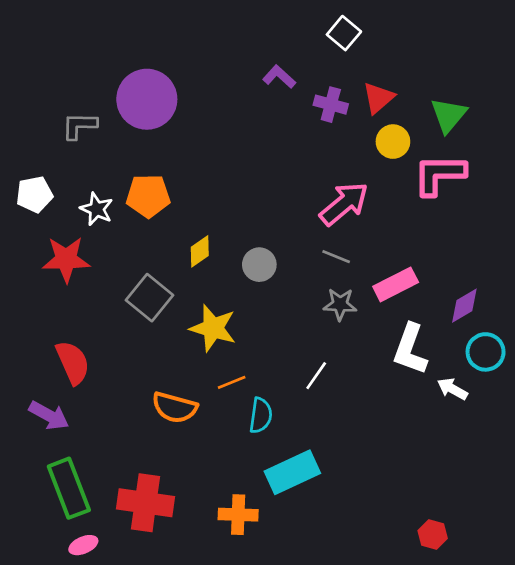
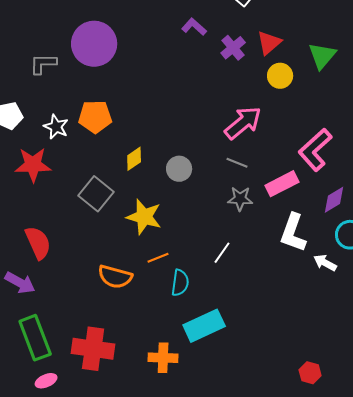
purple cross: (331, 105) -> (233, 48), turned 35
pink L-shape: (439, 175) -> (315, 150), moved, turned -42

